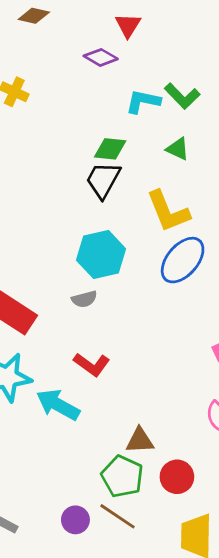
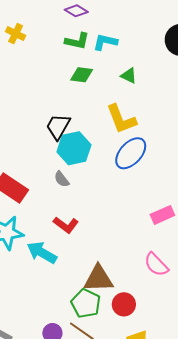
green L-shape: (182, 96) -> (77, 41), moved, turned -35
black trapezoid: (103, 180) -> (58, 127), moved
gray semicircle: (84, 299) -> (62, 179), turned 66
brown triangle: (140, 441) -> (98, 279), size x1.5

